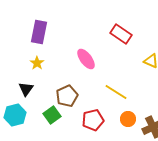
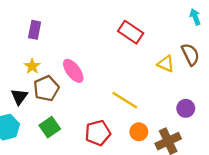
purple rectangle: (39, 32) -> (35, 30), size x0.7
pink ellipse: (86, 59) -> (73, 71), moved
brown pentagon: (67, 96) -> (46, 88), moved

